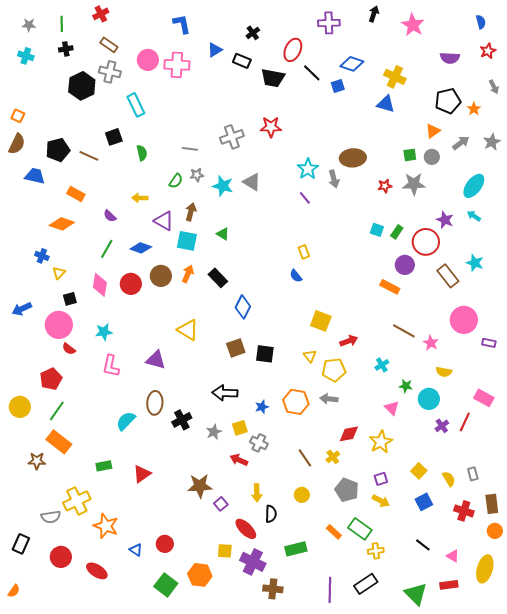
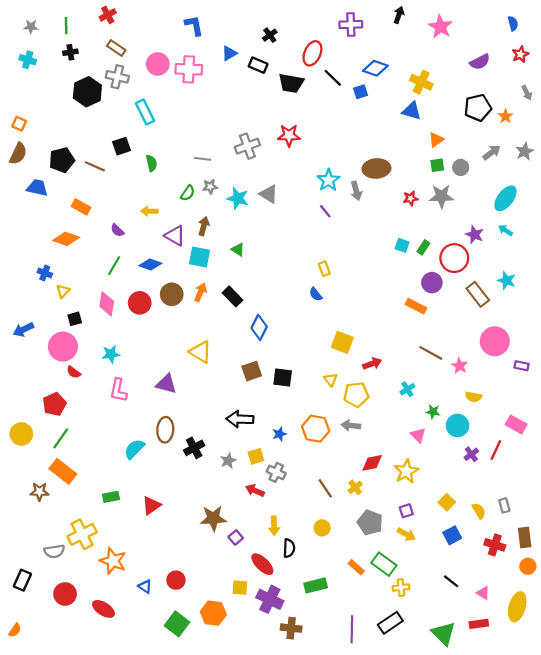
purple semicircle: (450, 58) -> (480, 62), turned -30
orange triangle: (433, 131) -> (436, 140), moved

